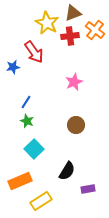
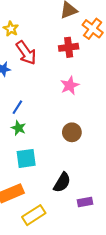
yellow star: (47, 23) -> (11, 29), moved, size x0.6
red cross: (70, 36) -> (69, 47), moved
cyan square: (34, 149) -> (26, 158), turned 36

